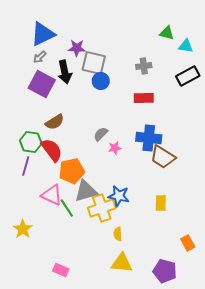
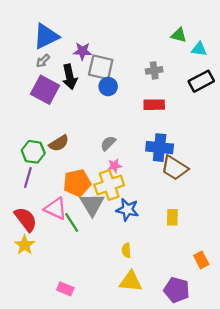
brown semicircle: (55, 122) -> (59, 143), moved
pink star: (115, 148) -> (115, 166), moved
red semicircle: (52, 150) -> (26, 219), moved
gray triangle: (86, 191) -> (92, 204), turned -45
yellow cross: (102, 208) -> (109, 185), moved

